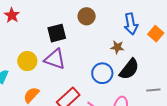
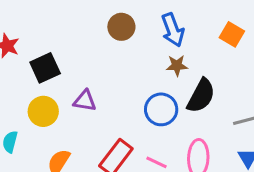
blue arrow: (131, 24) -> (173, 30), moved
black square: (57, 33) -> (45, 68), moved
purple triangle: (55, 59) -> (85, 101), size x0.7

